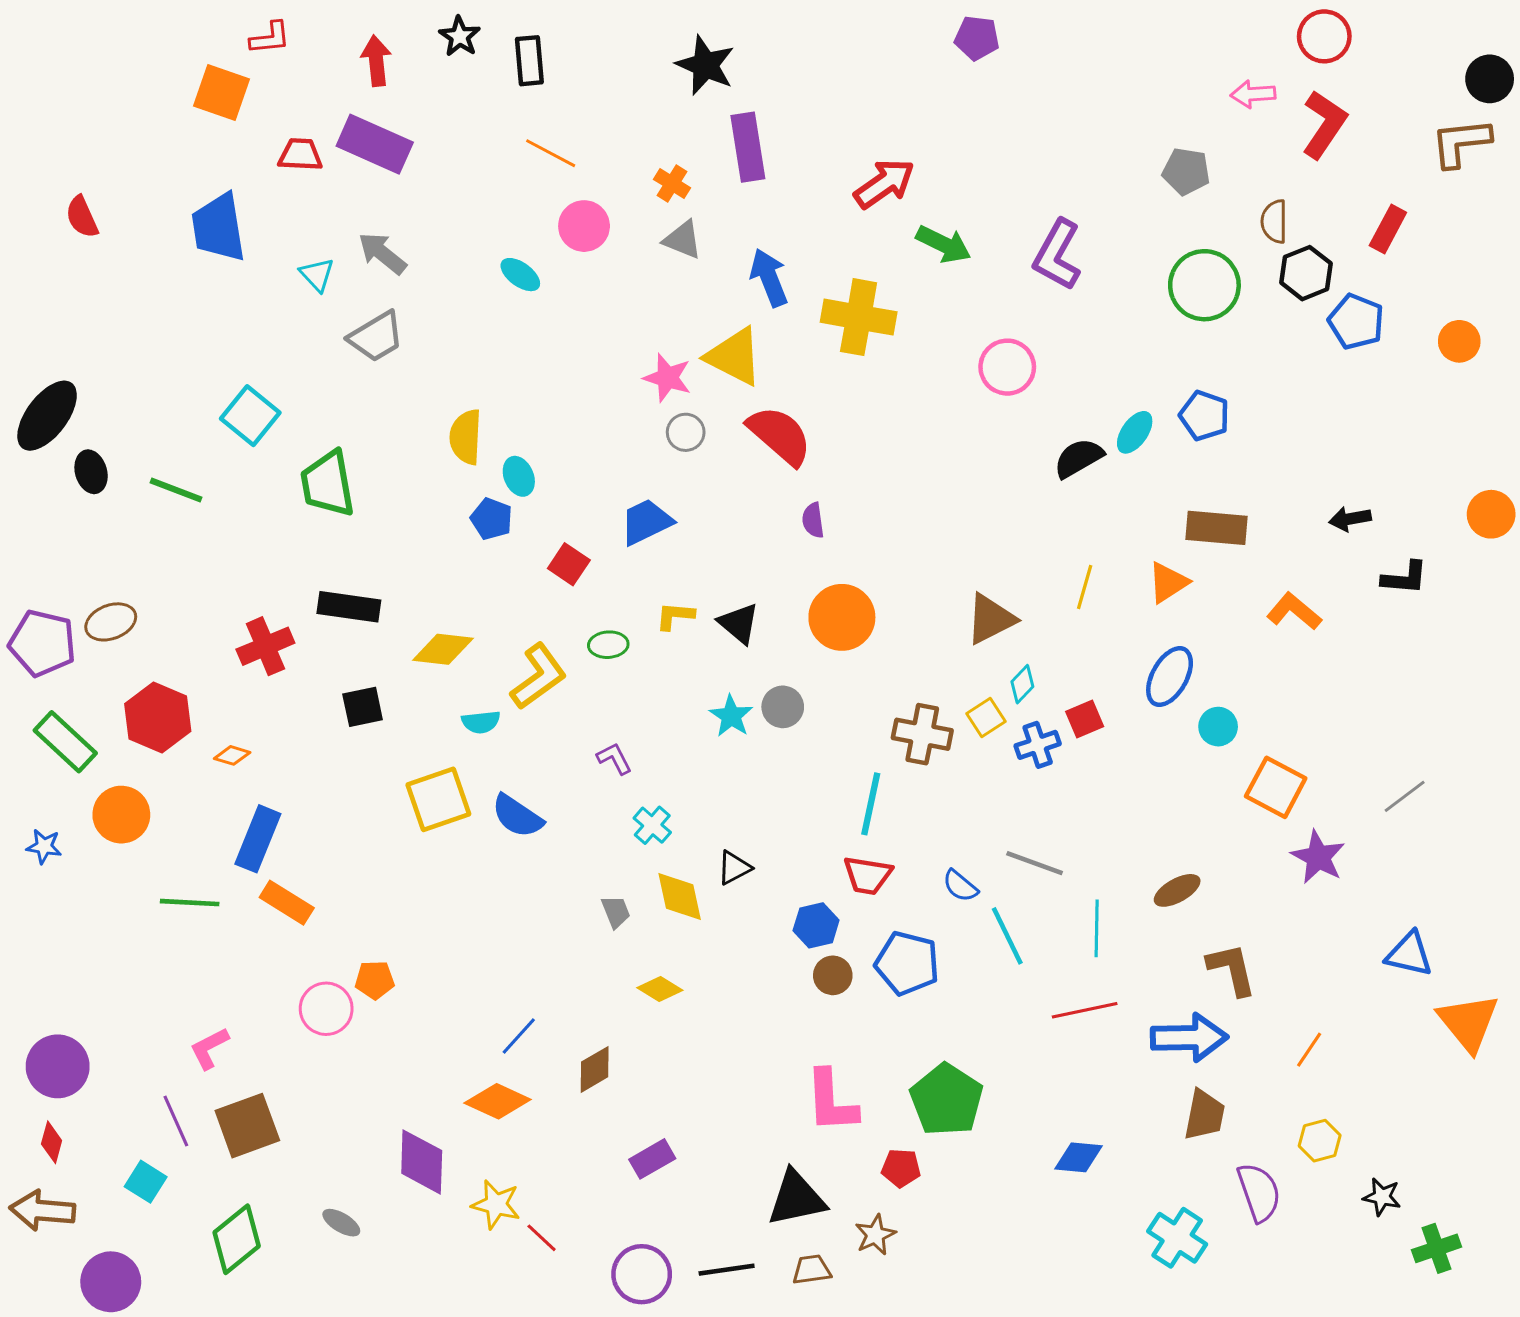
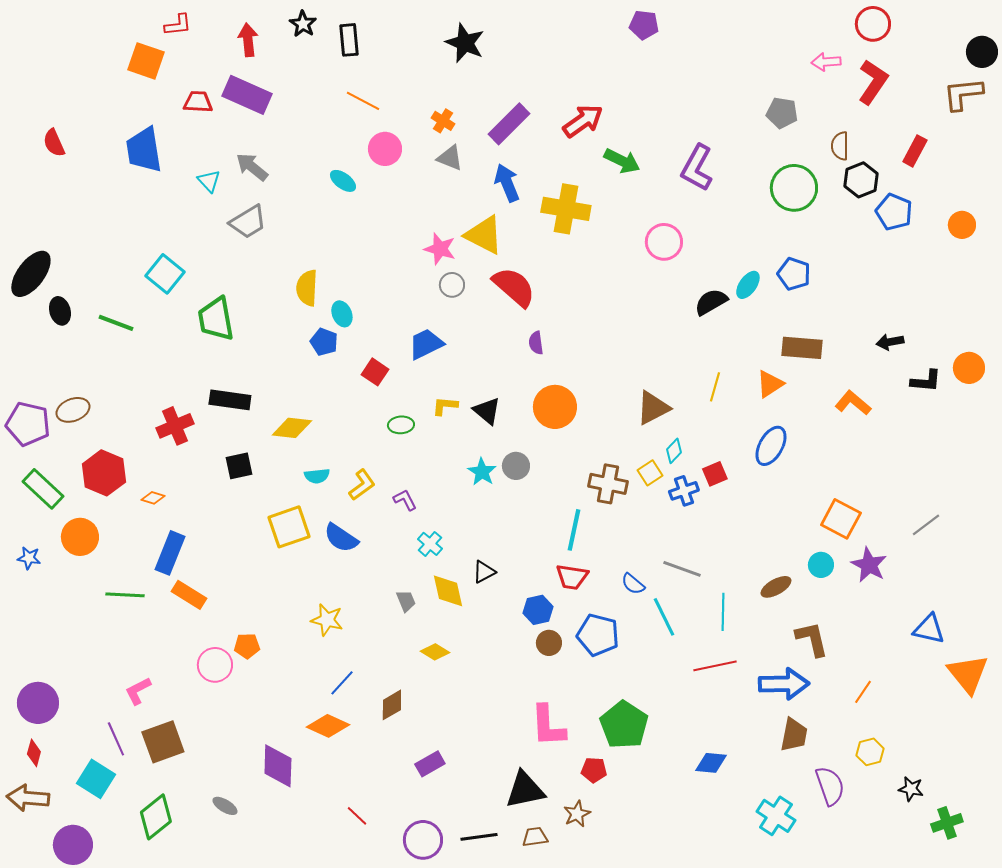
purple rectangle: (748, 147) -> (509, 124), moved, turned 54
orange circle: (1491, 514) -> (969, 368), moved
yellow L-shape: (539, 677) -> (362, 485), moved, size x0.7
cyan circle: (1218, 727) -> (821, 565), moved
cyan square: (146, 1182) -> (96, 779), size x1.4
yellow star: (496, 1204) -> (327, 620), moved

